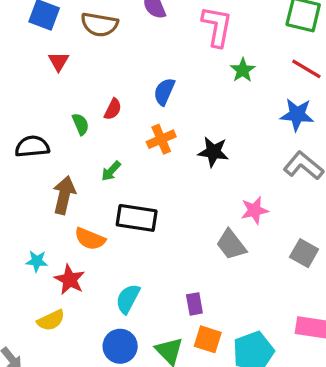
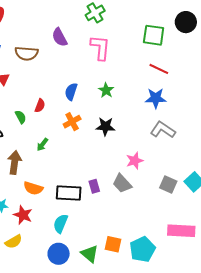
green star: (243, 70) -> (106, 90), moved
black rectangle: (137, 218) -> (69, 193), moved
purple rectangle: (194, 304) -> (94, 186), moved

